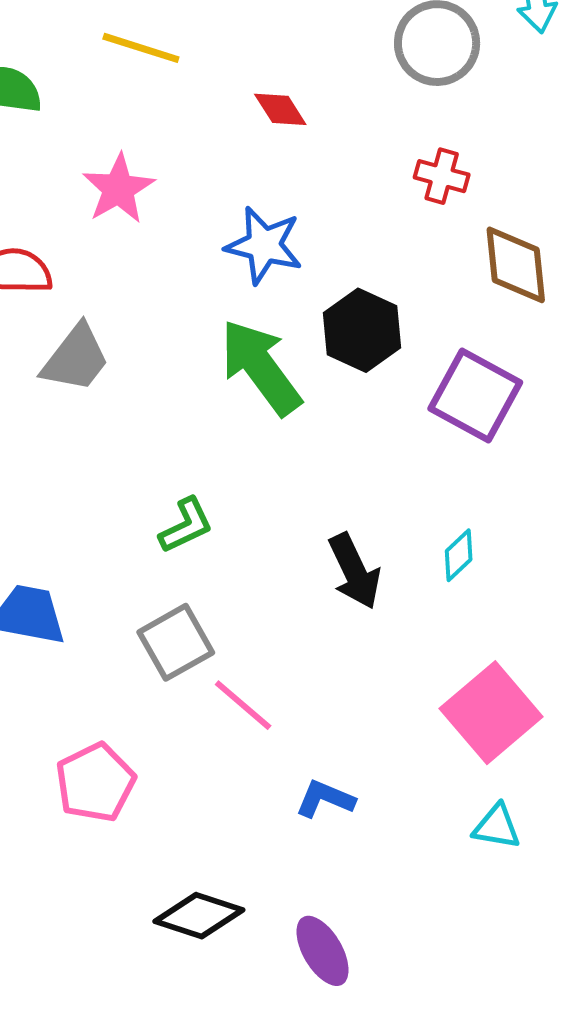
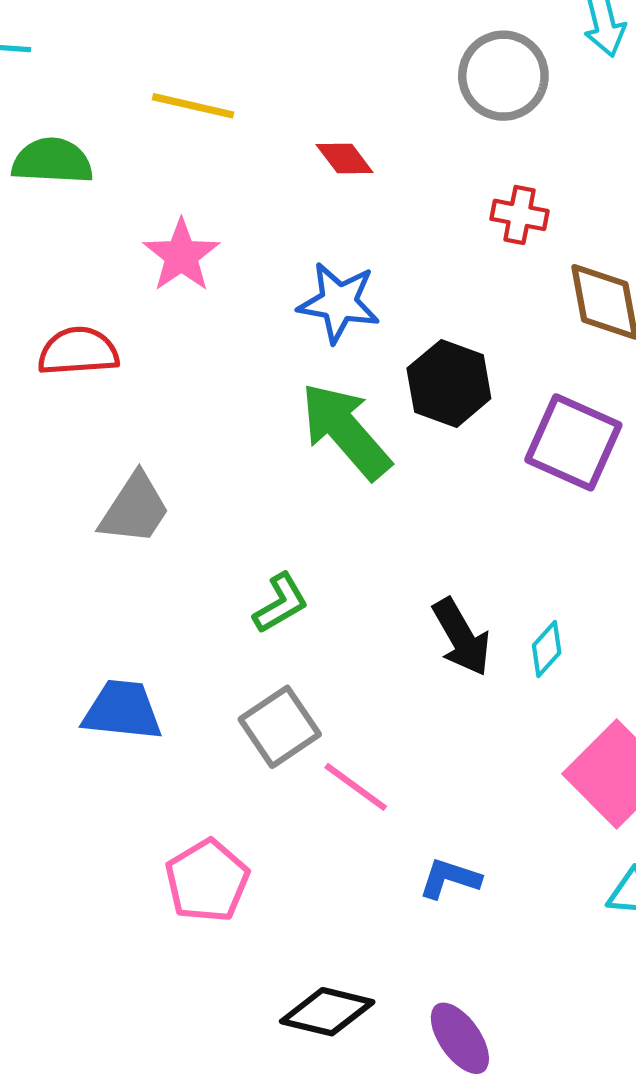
gray trapezoid: (76, 358) -> (135, 509), moved
cyan diamond: (459, 555) -> (547, 649), moved

